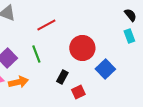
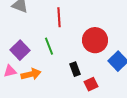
red line: (46, 25) -> (59, 17), turned -66
black rectangle: (62, 77) -> (75, 69), turned -48

